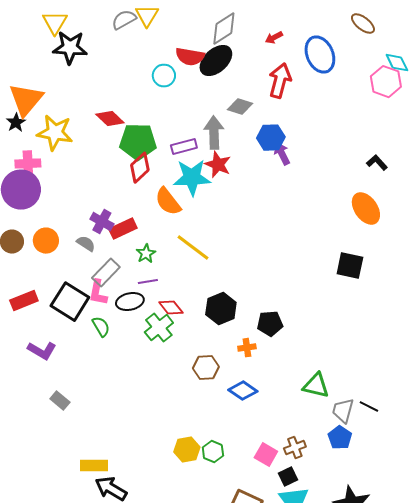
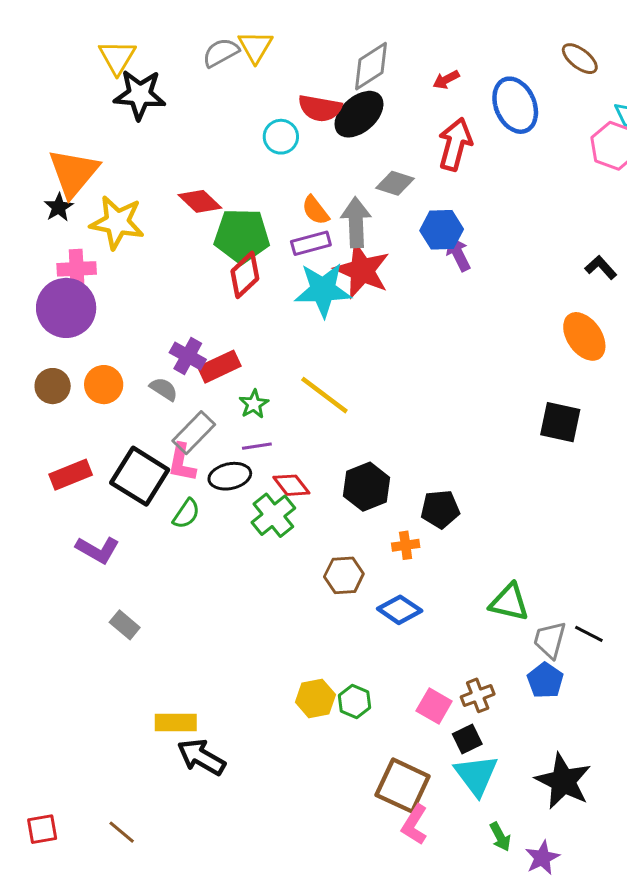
red star: (218, 165) -> (362, 270), size x1.4
orange semicircle: (168, 202) -> (315, 210), moved, size x0.7
green semicircle: (101, 327) -> (186, 514), turned 65

